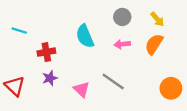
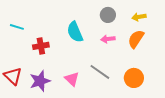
yellow arrow: (157, 19) -> (139, 17), turned 120
purple star: (50, 78) -> (40, 81), moved, size x1.5
orange circle: (171, 88) -> (134, 78), moved

